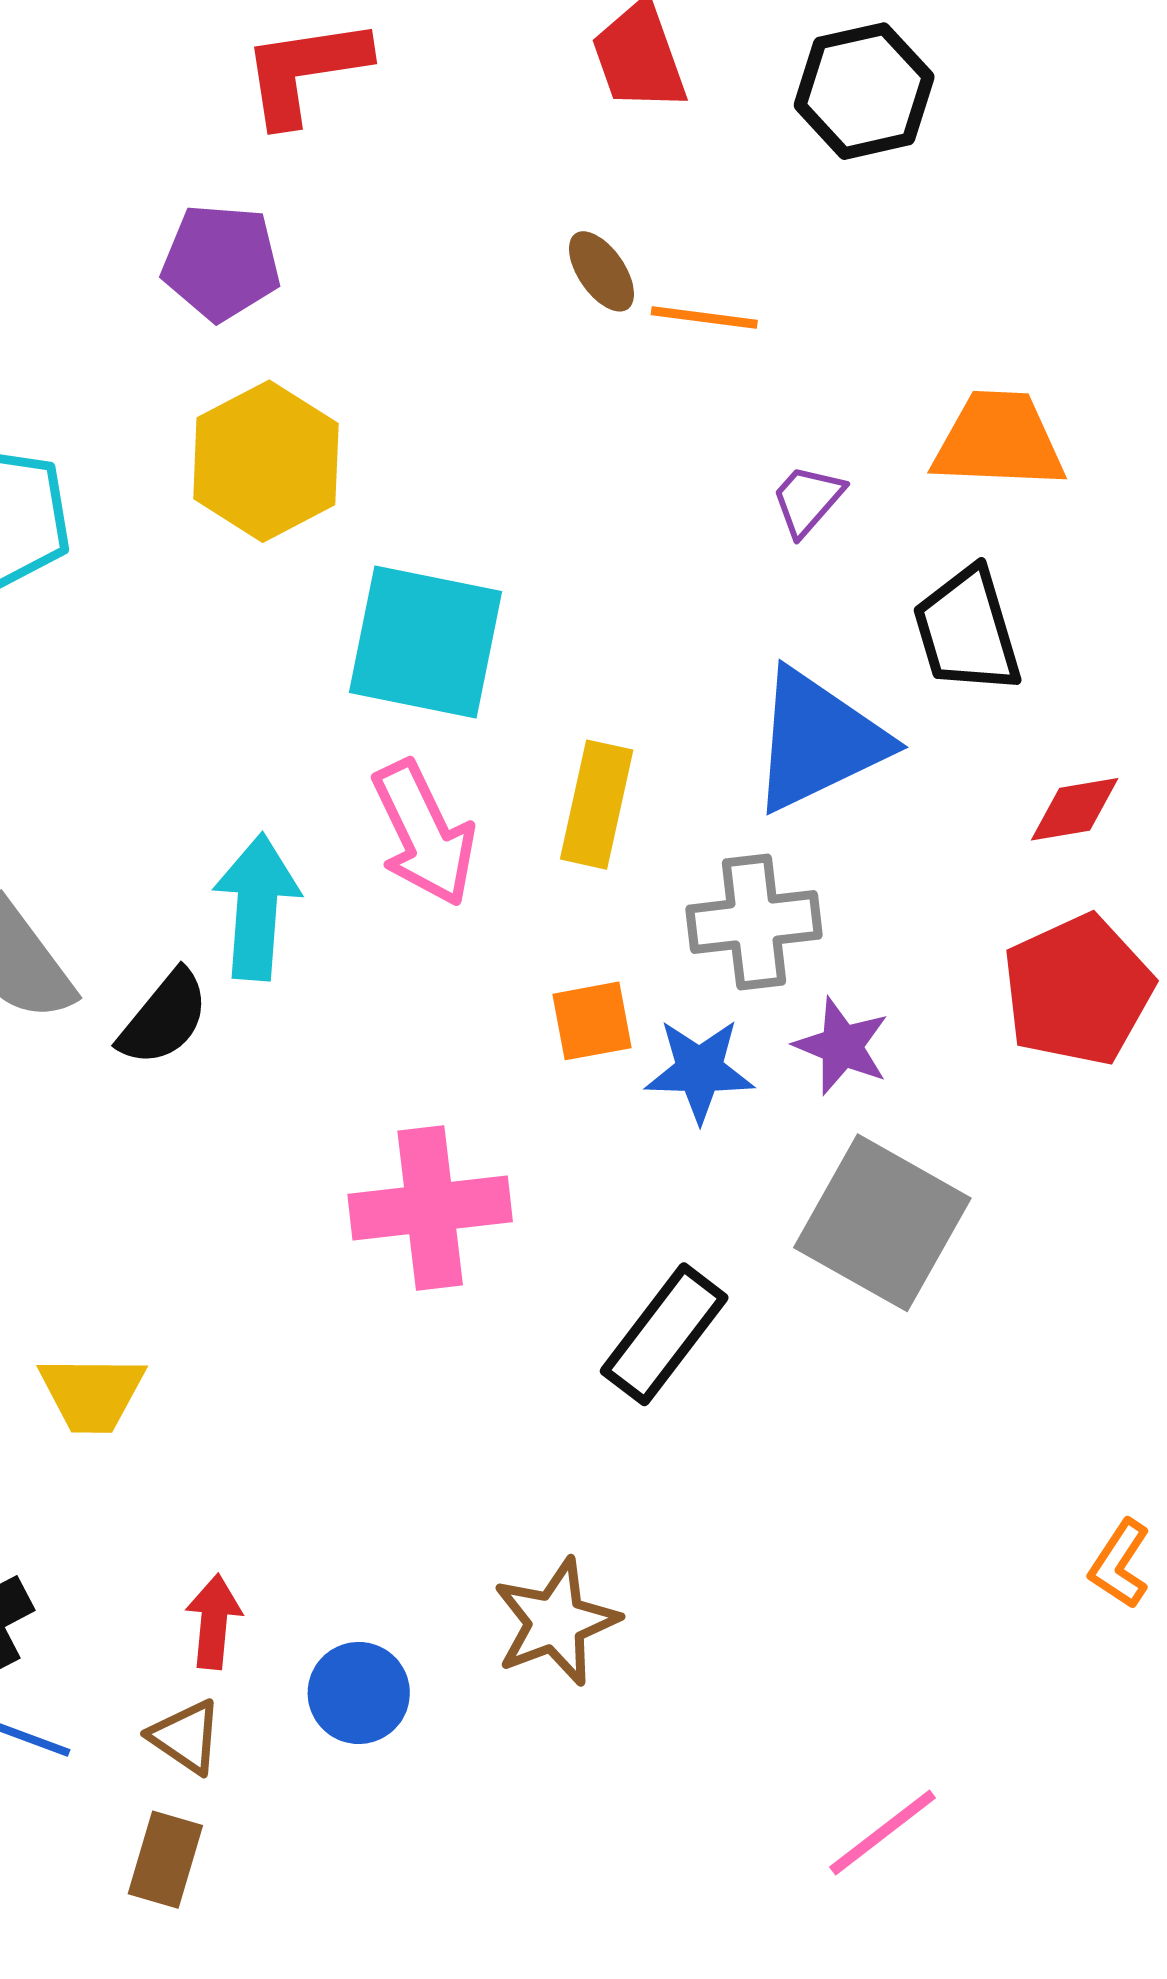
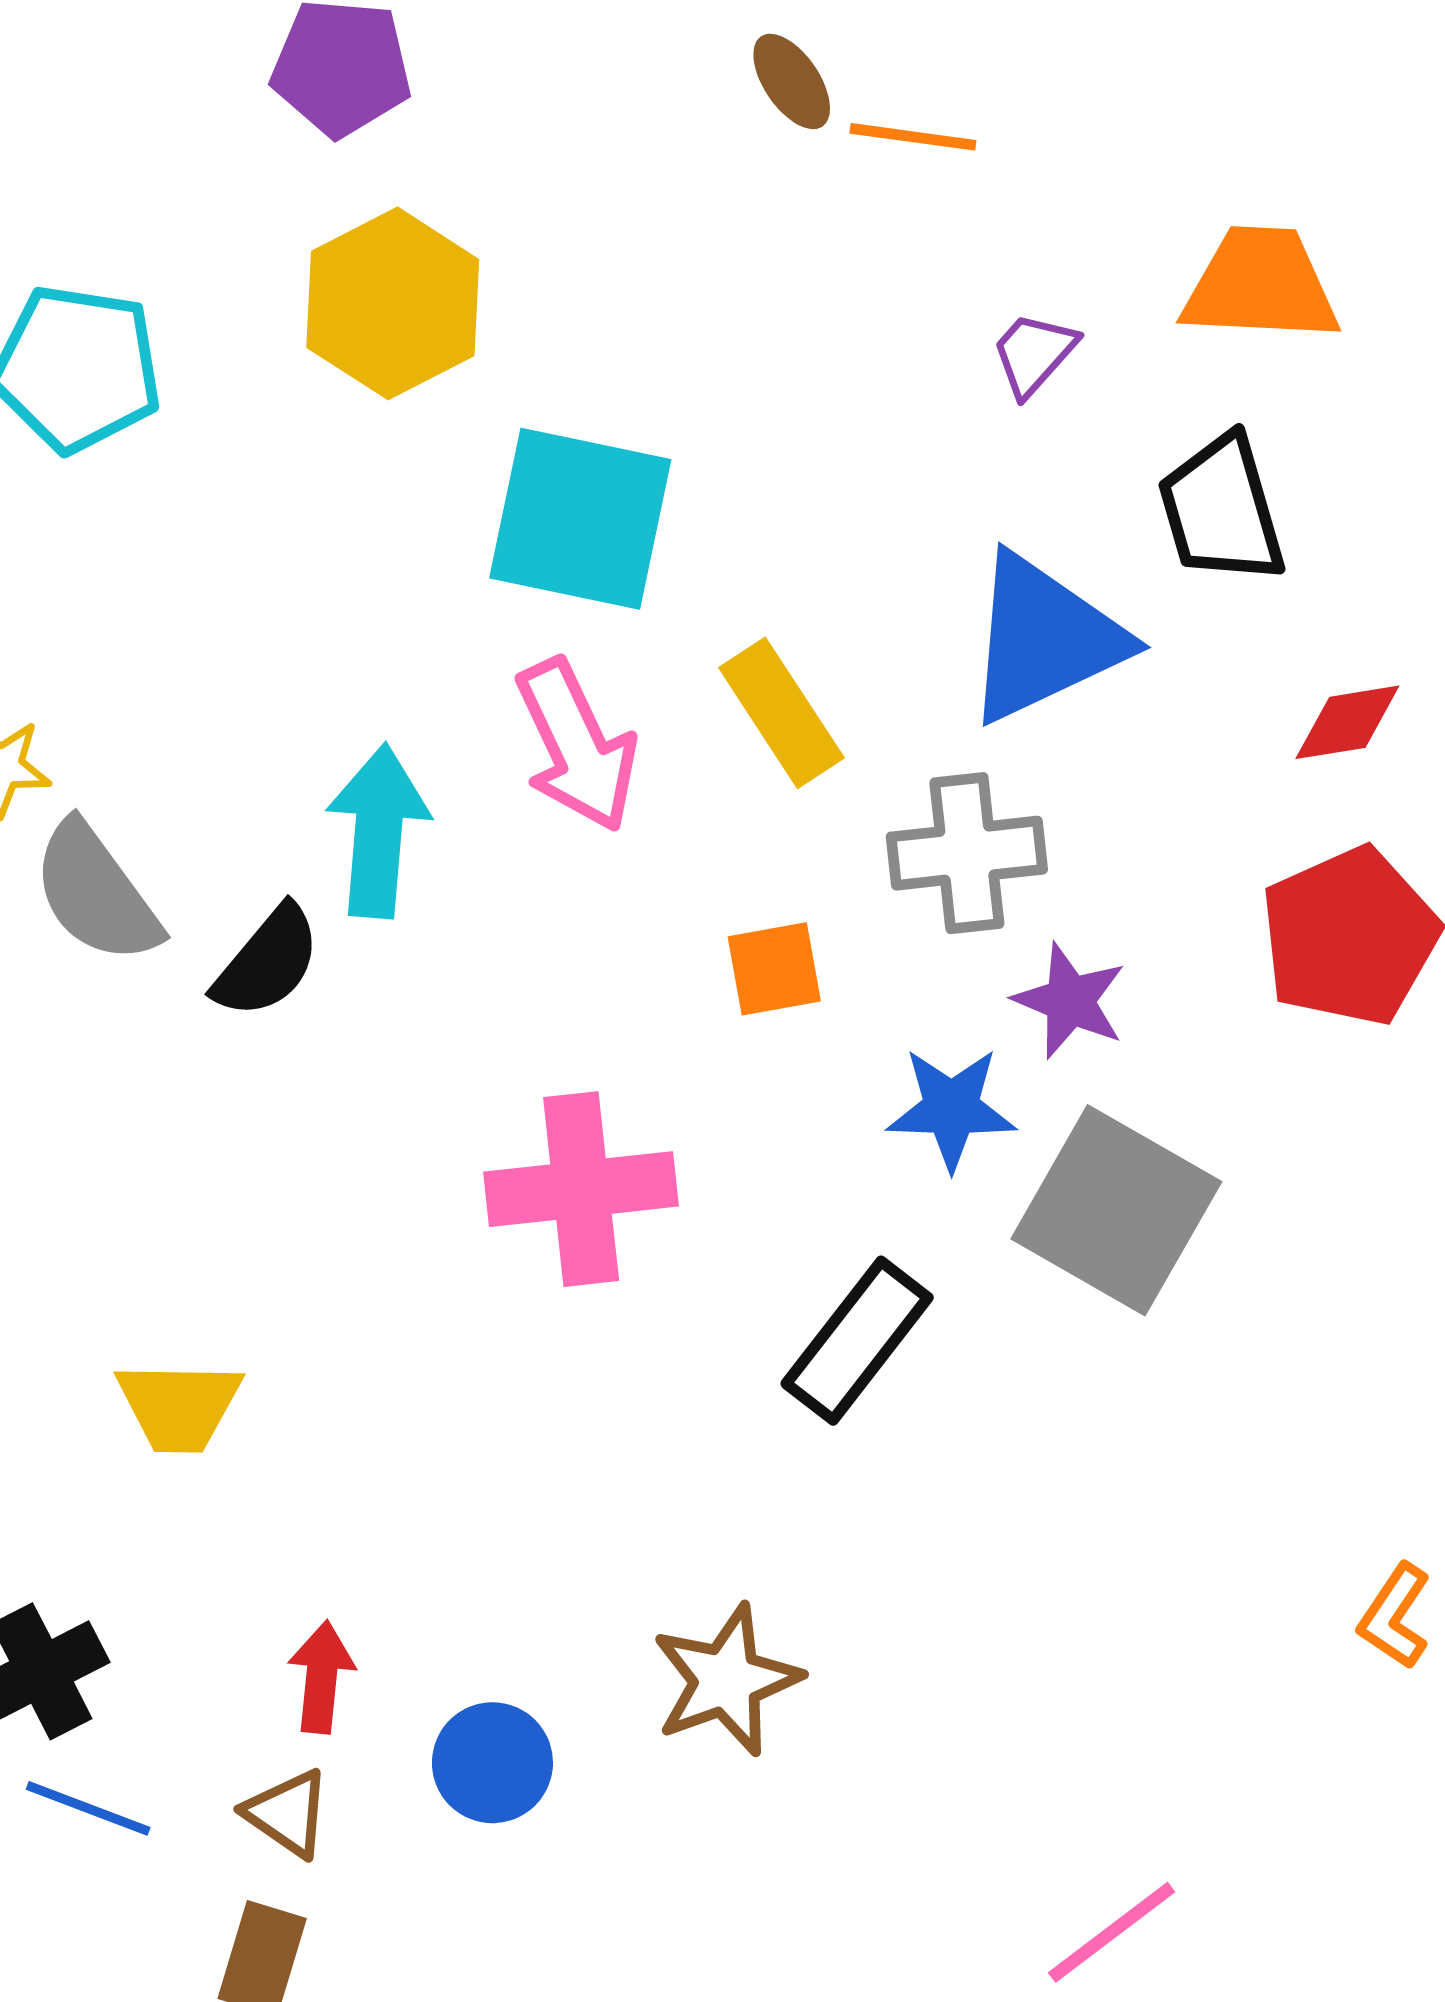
yellow rectangle: (597, 805) -> (781, 713), turned -46
blue star: (699, 1070) -> (951, 1108), moved

